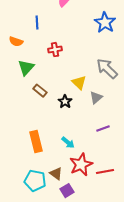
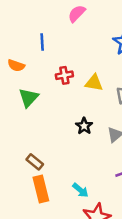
yellow triangle: (79, 83) -> (94, 83), moved, turned -35
brown rectangle: (40, 91) -> (35, 162), moved
black star: (65, 102) -> (84, 126), moved

